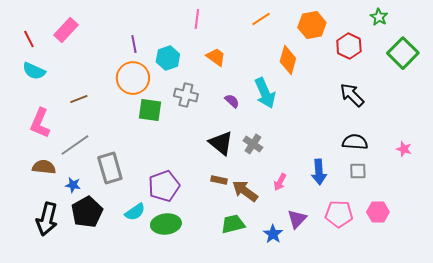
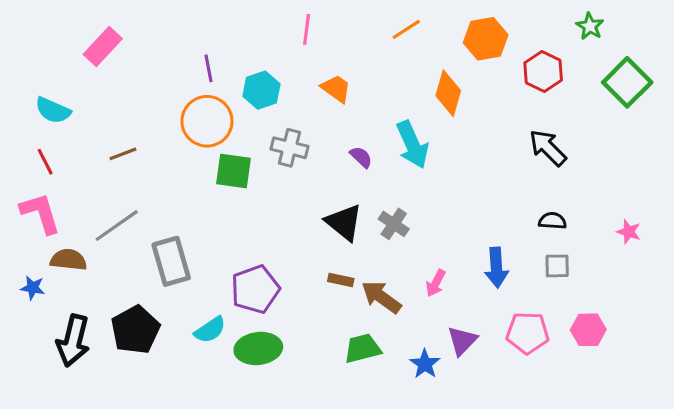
red line: (29, 39) -> (45, 162), moved
pink L-shape: (40, 123) -> (40, 213), moved, turned 140
black semicircle: (355, 142) -> (552, 221), size x0.7
blue star: (73, 185) -> (33, 288), moved

